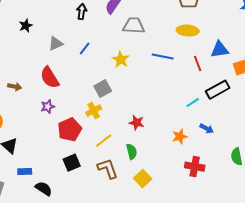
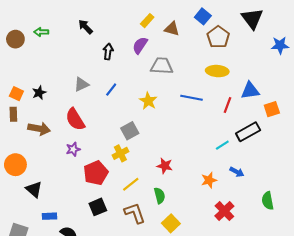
black star: (26, 26) -> (39, 93), moved
red line: (198, 64) -> (227, 105), turned 42
brown arrow: (15, 87) -> (39, 129), size x1.5
red cross: (195, 167) -> (224, 211), turned 36

